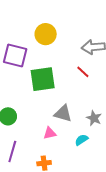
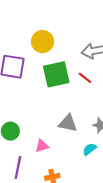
green square: (43, 79) -> (56, 74), moved
pink triangle: (50, 133) -> (42, 146), moved

